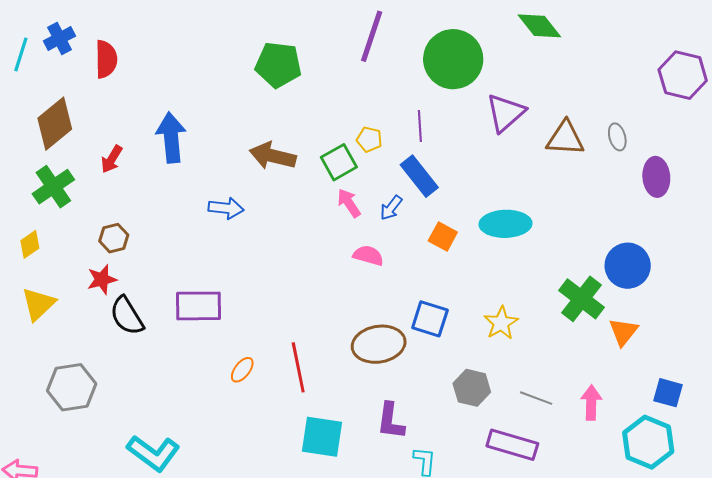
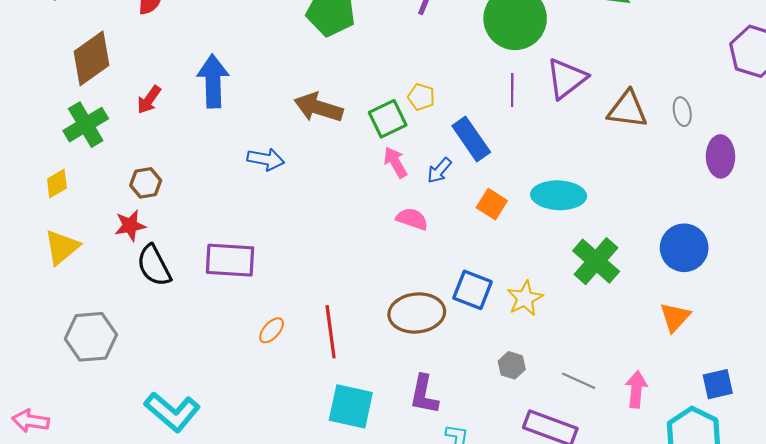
purple line: (420, 126) -> (512, 90), moved
green cross: (581, 299) -> (596, 261), moved
yellow star: (501, 323) -> (525, 298), moved
gray hexagon: (472, 388) -> (512, 365), size x0.7
blue square: (668, 393) -> (718, 384), turned -32

